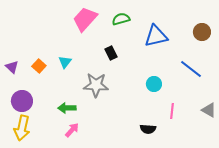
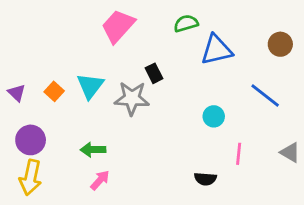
green semicircle: (121, 19) -> (186, 23), moved
cyan triangle: (65, 62) -> (90, 86), size x1.5
gray star: (96, 85) -> (132, 98), moved

